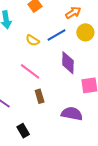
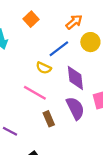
yellow semicircle: (33, 40) -> (44, 68), moved
purple semicircle: (72, 114) -> (75, 108), moved, turned 60

